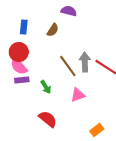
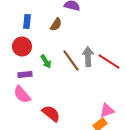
pink semicircle: (19, 66) -> (22, 94), moved
green arrow: (46, 87) -> (46, 62), moved
pink triangle: (78, 95) -> (107, 110), moved

